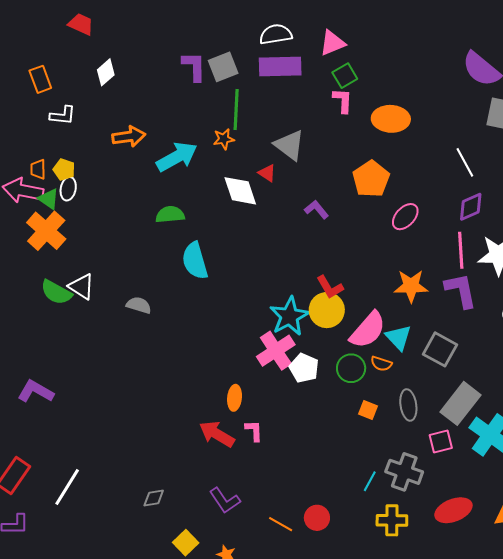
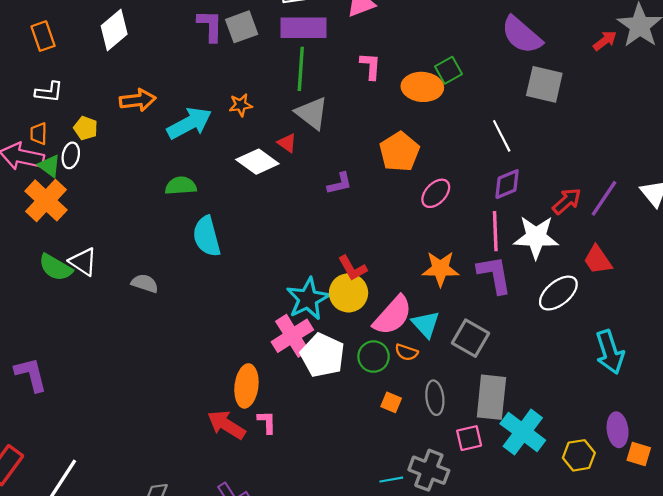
white diamond: (106, 72) -> (114, 30), size x1.4
green square: (345, 76) -> (449, 70), moved
green line: (236, 110) -> (301, 69), moved
white L-shape: (63, 115) -> (49, 92), moved
yellow pentagon: (64, 170) -> (86, 128), moved
white diamond: (240, 191) -> (257, 162), turned -36
purple L-shape: (316, 209) -> (340, 184), turned 115
white pentagon: (304, 368) -> (323, 355), size x1.4
purple L-shape: (36, 391) -> (31, 375), turned 45
orange ellipse: (235, 398) -> (246, 386), size x1.5
gray rectangle: (461, 403) -> (491, 397), turned -33
cyan line: (370, 481) -> (391, 480), turned 50

